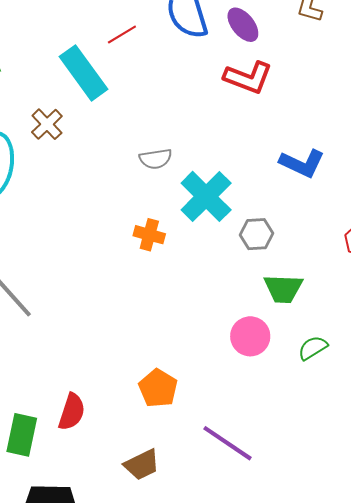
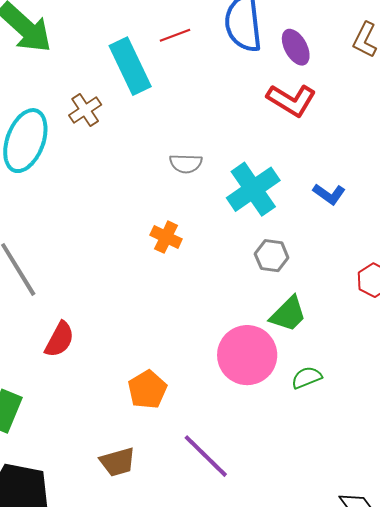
blue L-shape: (302, 163) -> (329, 194), size x0.7
cyan cross: (206, 196) -> (253, 189), moved
green trapezoid: (283, 289) -> (288, 314), turned -57
pink circle: (250, 336) -> (247, 355), size x1.5
red semicircle: (72, 412) -> (60, 339), moved

